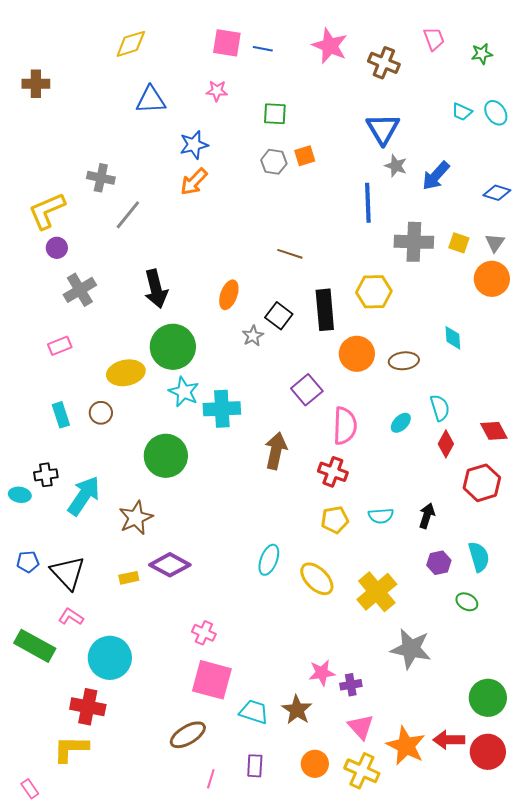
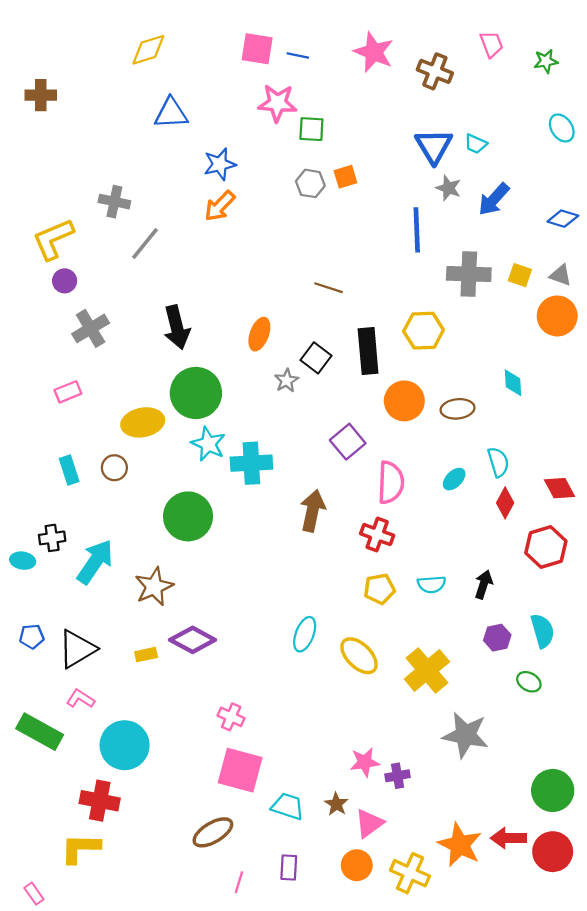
pink star: (217, 91) -> (277, 103), moved, size x1.6
cyan trapezoid: (462, 112) -> (476, 144), moved
gray triangle: (495, 243) -> (561, 275), turned -45
black triangle: (68, 573) -> (77, 649), turned 42
brown star: (297, 710) -> (336, 804), size x0.7
pink triangle: (361, 727) -> (369, 823), moved, turned 36

